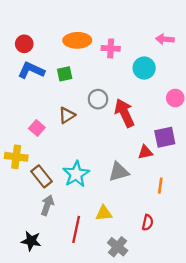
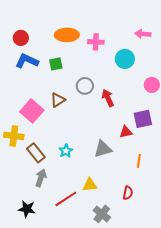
red arrow: (125, 113) -> (108, 98), size x0.7
pink square: (37, 128) -> (32, 111), size x1.6
cyan star: (76, 174) -> (66, 151), size x0.6
red line: (76, 229) -> (66, 199), turned 45

